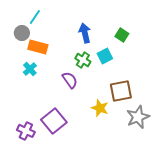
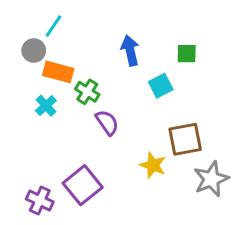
green square: (122, 35) -> (187, 54), turned -32
green cross: (83, 60) -> (87, 92), moved

